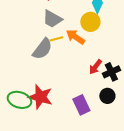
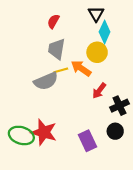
gray trapezoid: (52, 19) -> (57, 49), turned 70
gray semicircle: (42, 49) -> (46, 81), turned 30
red arrow: (95, 67) -> (99, 91), moved

